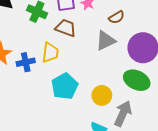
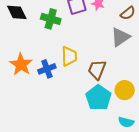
brown trapezoid: (66, 28) -> (97, 70), moved, turned -80
cyan pentagon: (65, 86) -> (98, 98), moved

